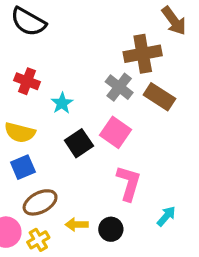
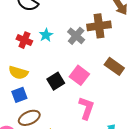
gray cross: (119, 87) -> (76, 36), moved
brown rectangle: (159, 97) -> (114, 66), moved
cyan star: (62, 103) -> (46, 35), moved

